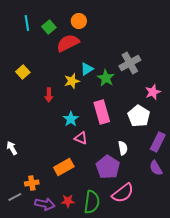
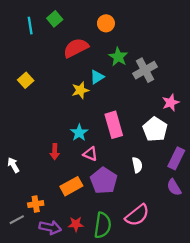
orange circle: (79, 21) -> (106, 23), moved
green square: (49, 27) -> (55, 19), moved
green star: (106, 78) -> (118, 57), moved
red arrow: (49, 95) -> (55, 152), moved
purple pentagon: (108, 167) -> (104, 181), moved

